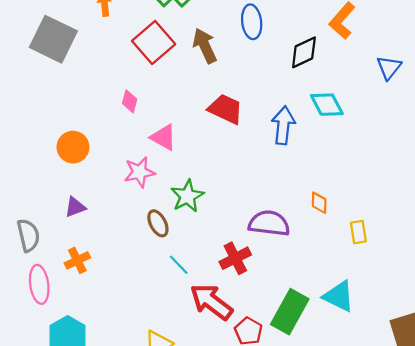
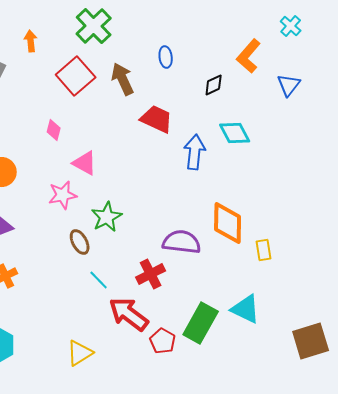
blue ellipse: (252, 22) -> (166, 57), size x0.7
black diamond: (304, 52) -> (214, 85), size x0.7
blue triangle: (389, 68) -> (289, 85), moved
red trapezoid: (226, 109) -> (157, 119), moved
orange diamond: (319, 203) -> (228, 223), size x2.0

